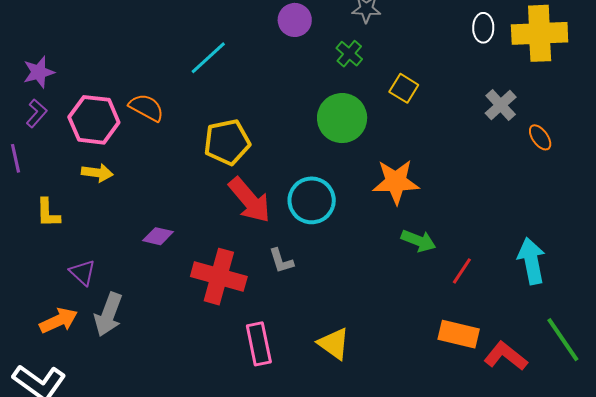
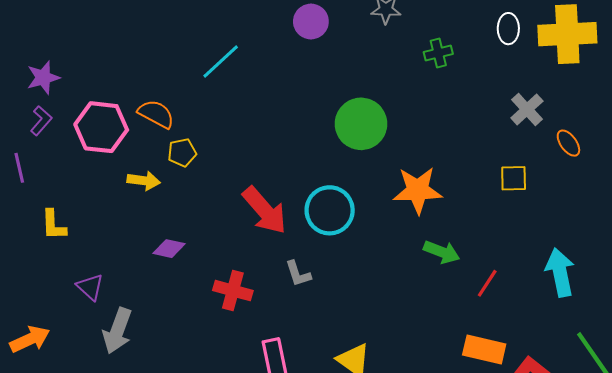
green cross: (349, 54) -> (438, 53), moved, turned 36
yellow square: (404, 88) -> (514, 178), moved, turned -32
yellow pentagon: (227, 142) -> (182, 153), moved, size x0.6
yellow arrow: (97, 173) -> (144, 181), moved
red cross: (219, 277) -> (233, 291), size x0.7
orange arrow: (59, 321) -> (30, 339), moved

